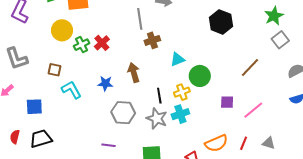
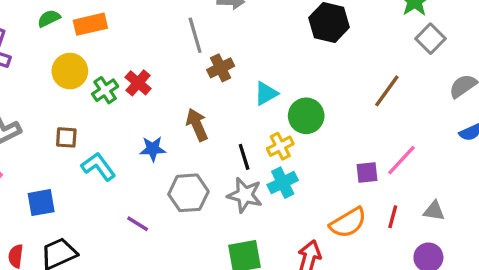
purple square: (227, 102) -> (367, 173), moved
purple line: (108, 145) -> (138, 224), moved, turned 32

